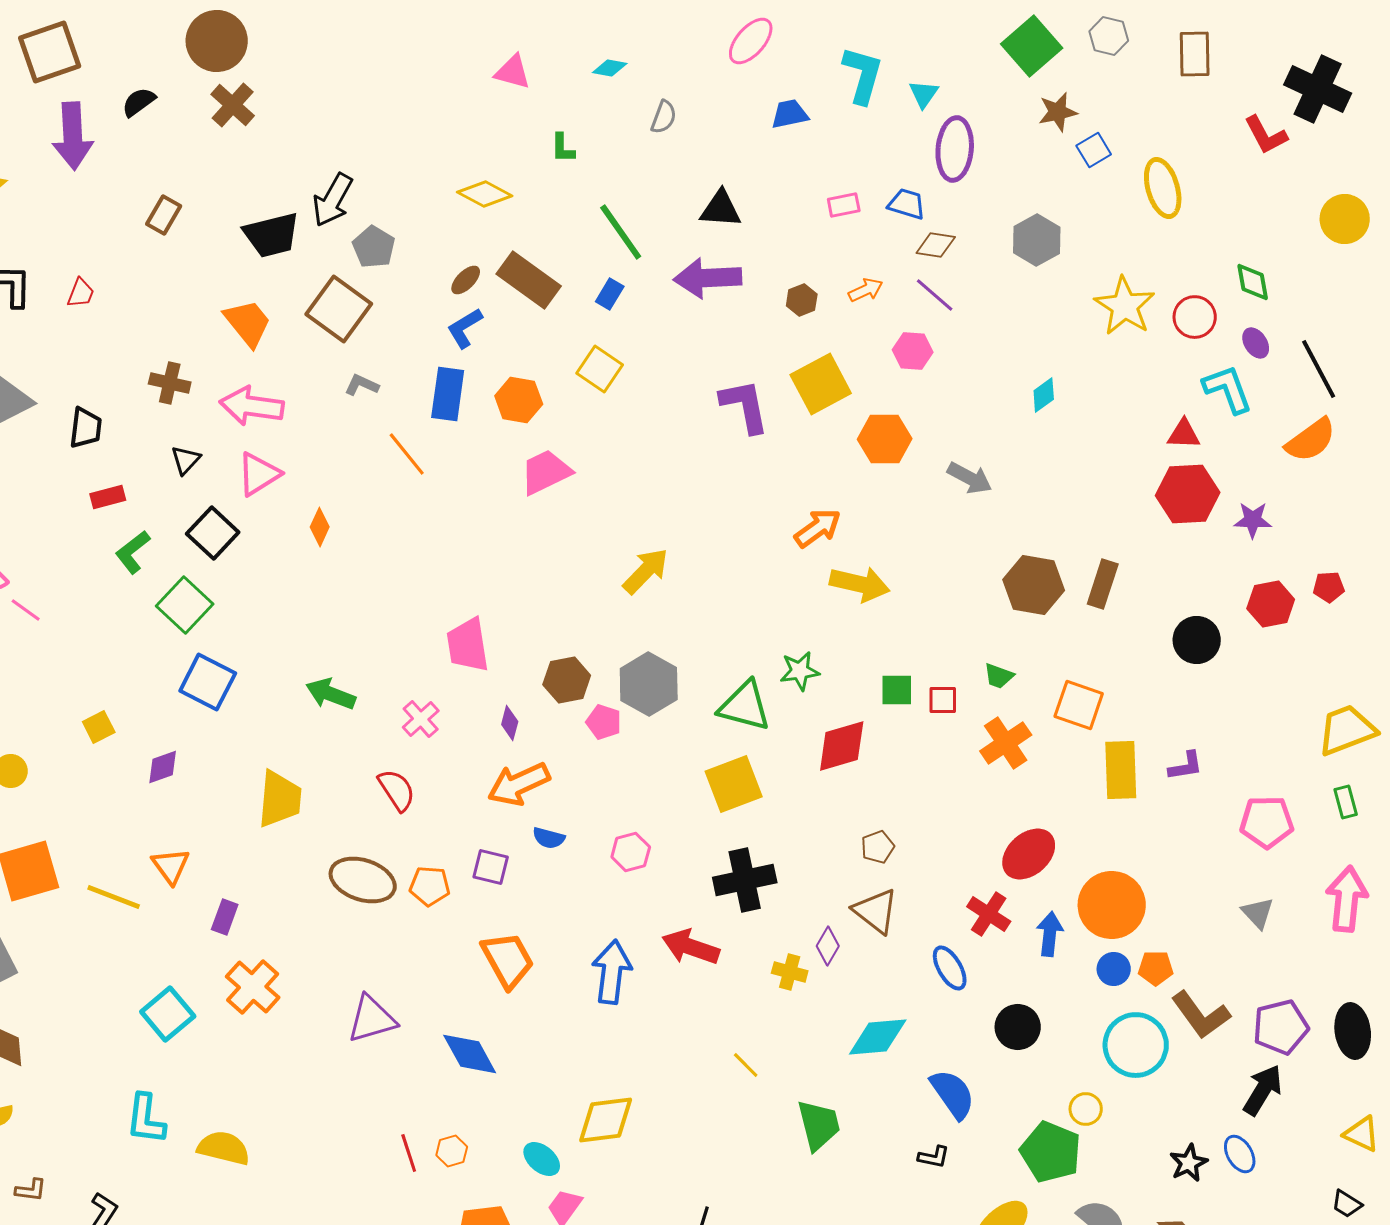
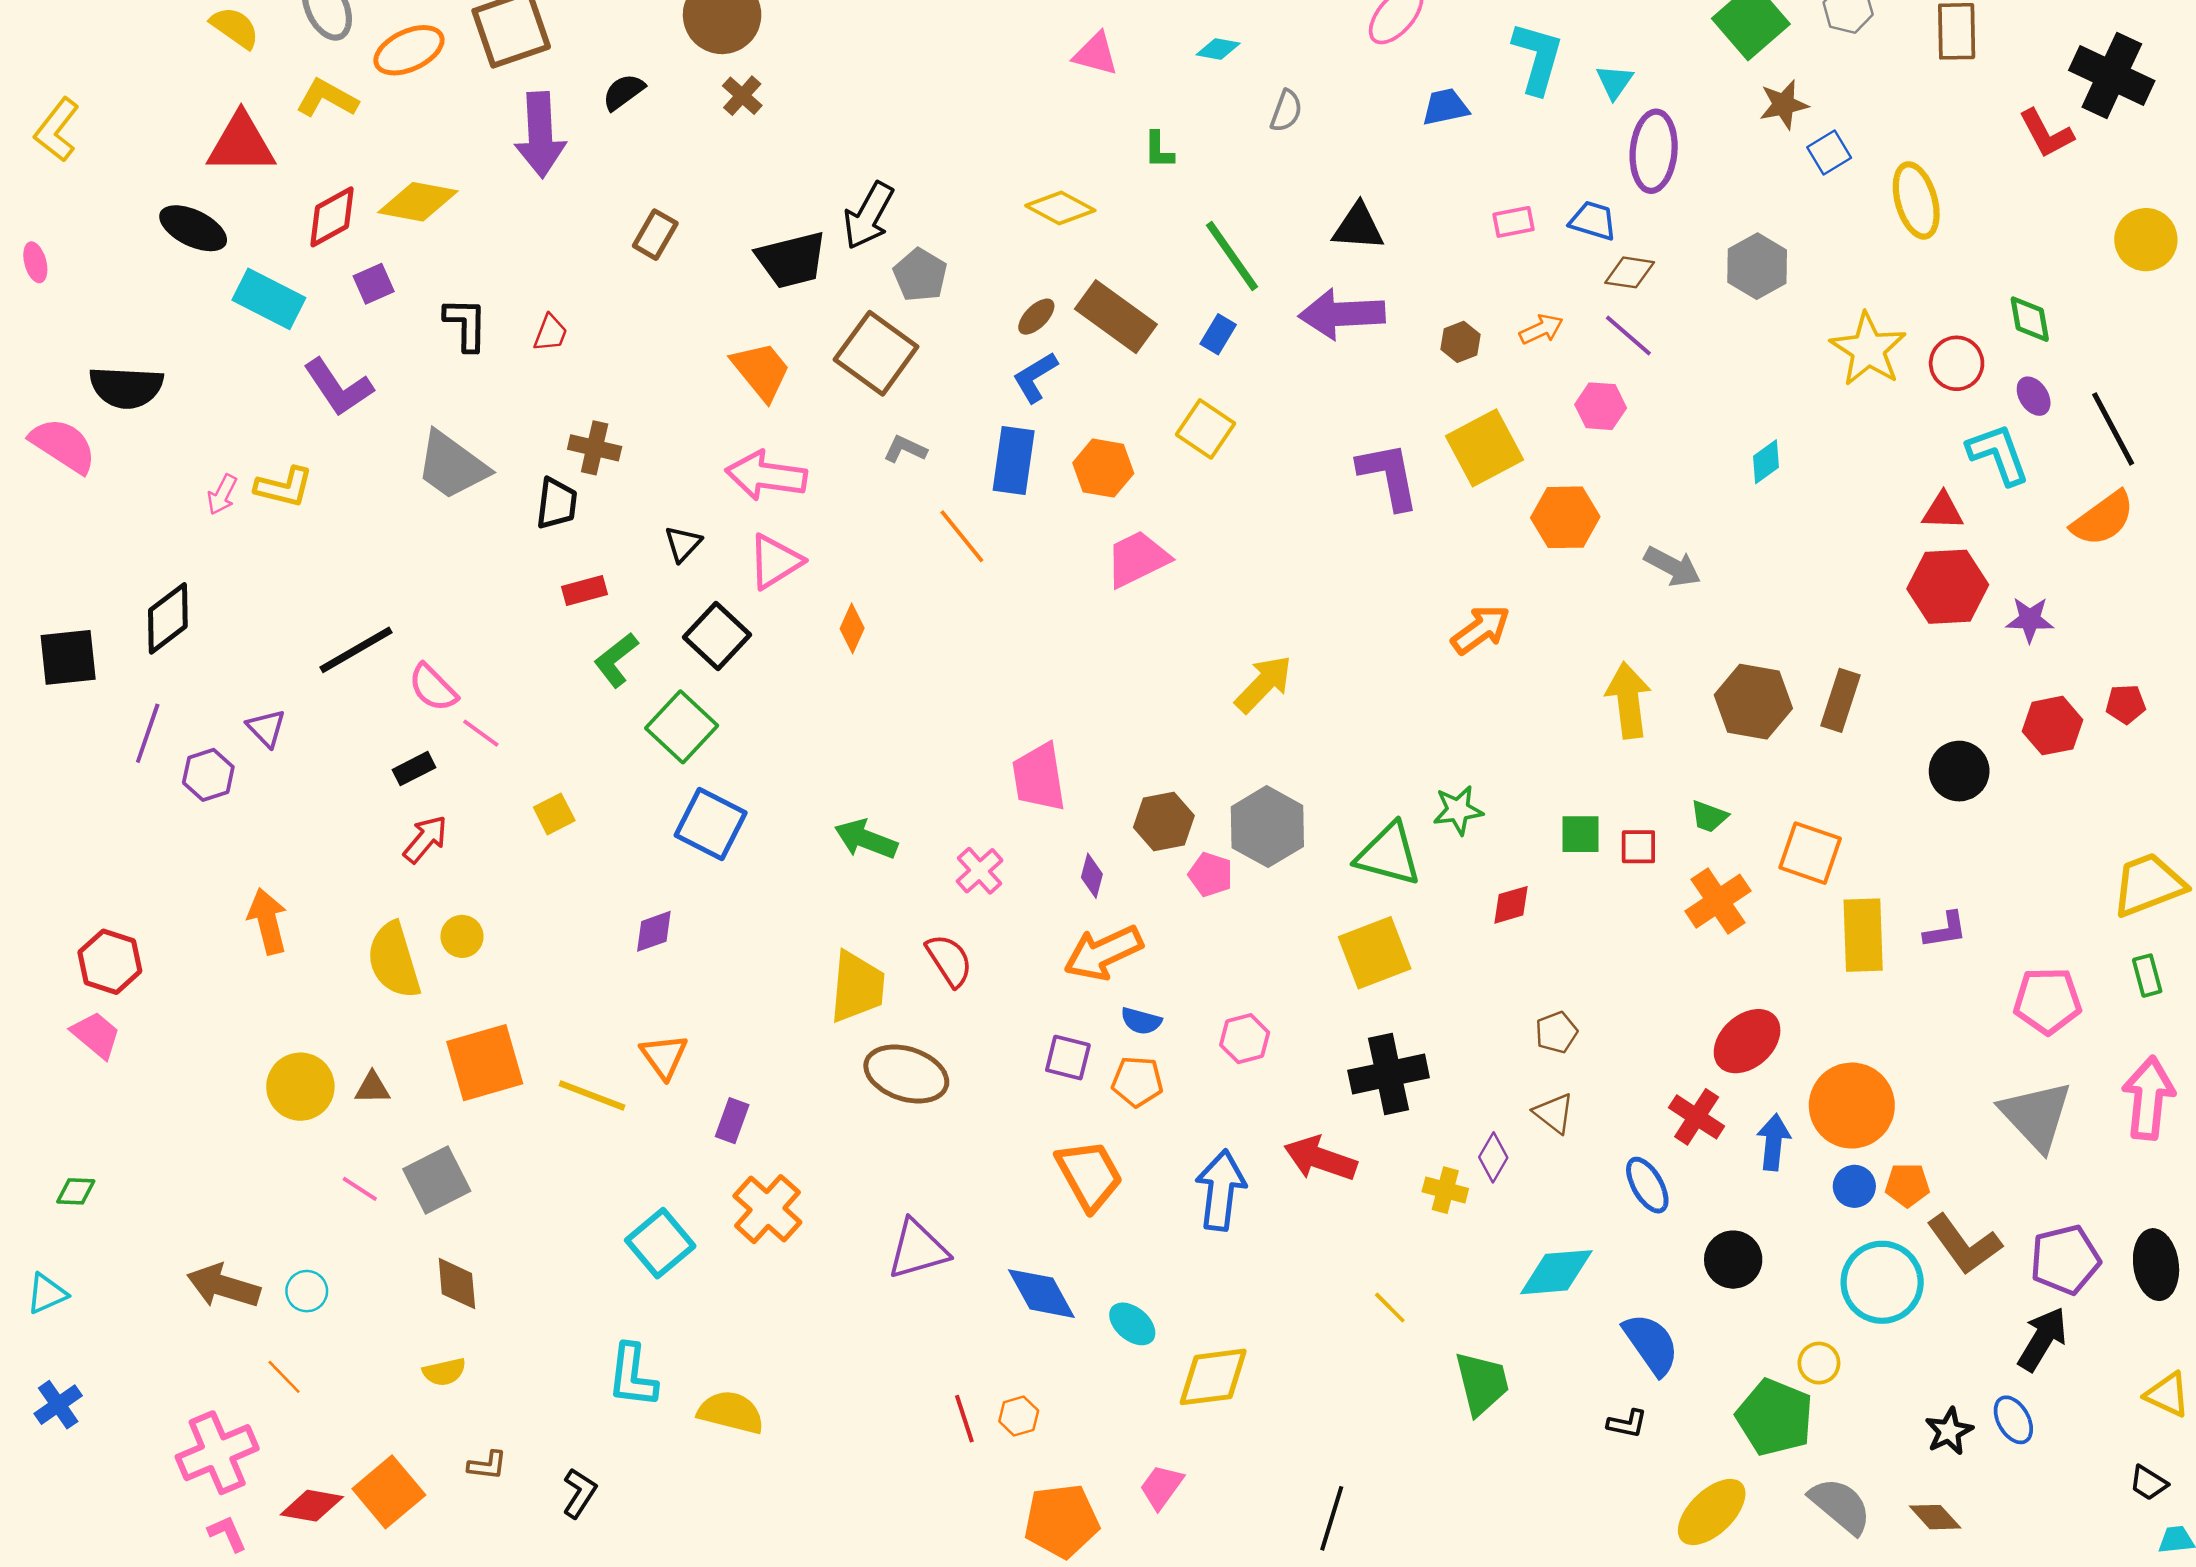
brown cross: (233, 105) -> (742, 96), size x0.7
brown cross: (170, 383) -> (595, 448), moved
yellow arrow: (860, 584) -> (1628, 700), moved, turned -110
yellow square: (99, 727) -> (554, 814), moved
red diamond: (842, 746) -> (1511, 905), size x0.6
yellow trapezoid: (280, 799) -> (857, 987), moved
orange pentagon: (430, 886) -> (1137, 1082), moved
brown triangle: (876, 911) -> (1554, 1113), size x0.7
gray triangle: (1258, 913) -> (2036, 1116), size x1.8
cyan ellipse: (542, 1159) -> (1132, 1324), moved

